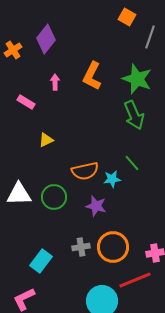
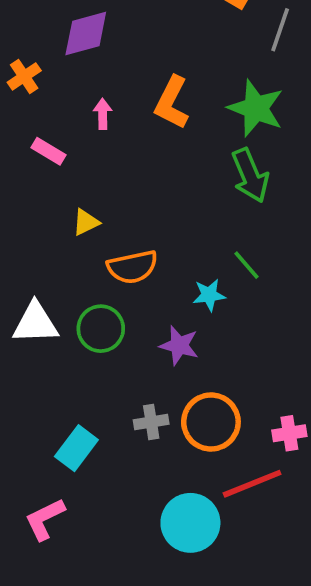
purple diamond: (46, 39) -> (86, 34), turned 36
orange cross: (13, 50) -> (24, 76), moved
orange semicircle: (85, 171) -> (133, 267), moved

